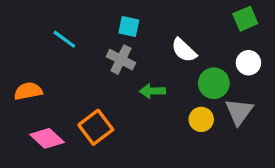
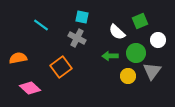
green square: (245, 19) -> (140, 21), moved
green arrow: (152, 91) -> (110, 56), moved
orange square: (96, 127) -> (61, 67), moved

